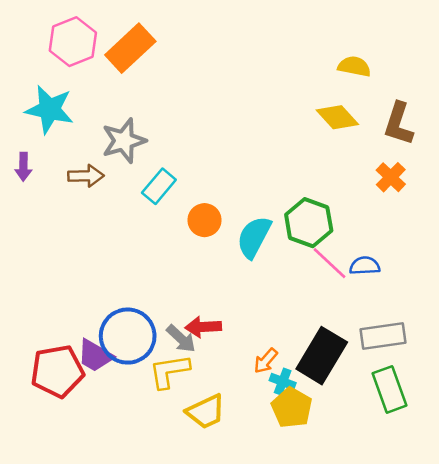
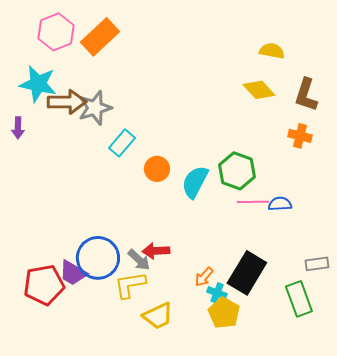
brown arrow: (86, 176) -> (67, 102), moved, size x1.4
orange cross: (391, 177) -> (300, 136), turned -30
pink line: (330, 263) -> (253, 202), turned -44
gray rectangle: (383, 336) -> (317, 264), moved, size x0.7

